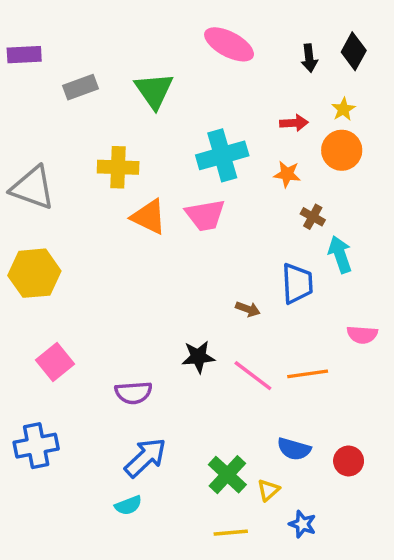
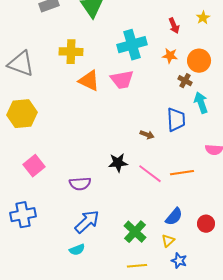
red arrow: (294, 123) -> (174, 26), turned 70
orange circle: (342, 150) -> (199, 61), moved
blue semicircle: (294, 449) -> (174, 217), turned -66
yellow triangle: (268, 490) -> (168, 241), moved

